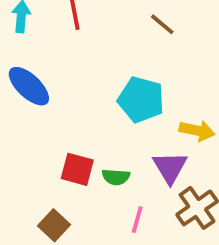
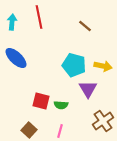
yellow arrow: (197, 131) -> (103, 66), moved
purple triangle: (170, 167) -> (88, 89), moved
pink line: (137, 220) -> (60, 131), moved

